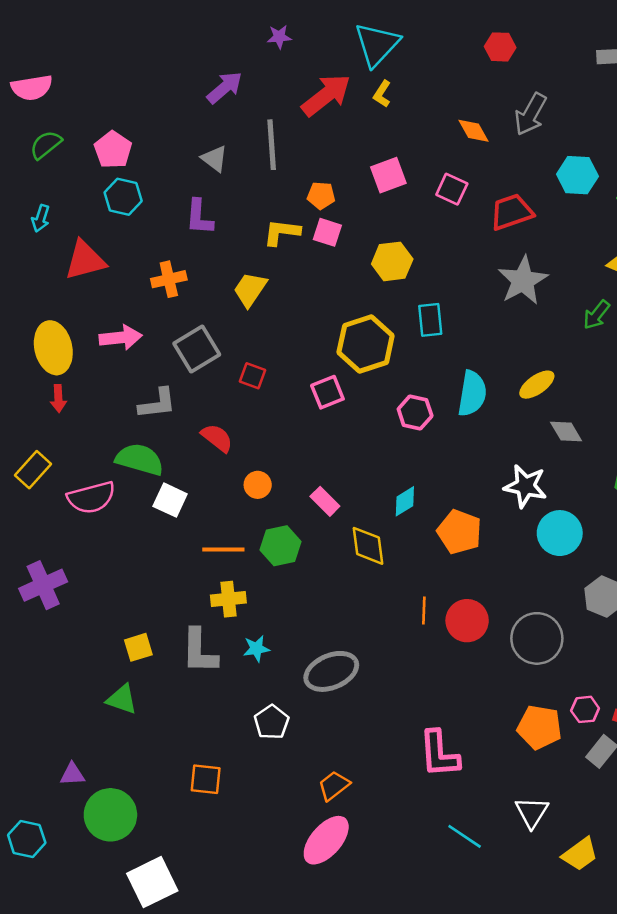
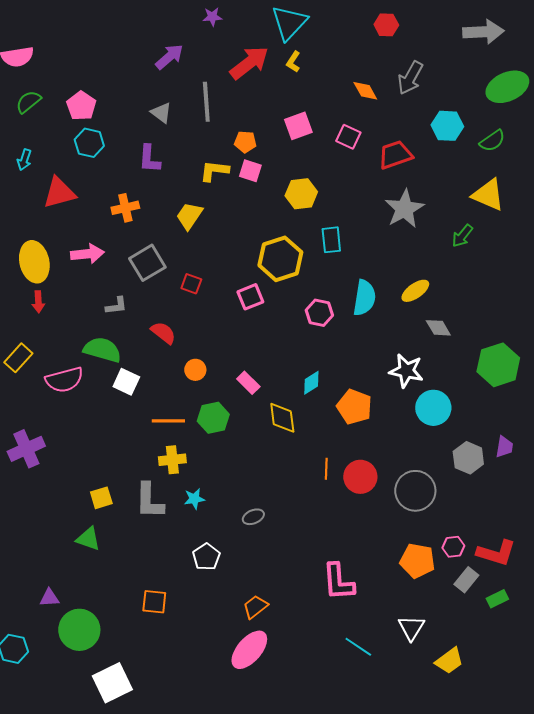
gray L-shape: (157, 404) -> (116, 306), size x0.7
gray ellipse: (331, 671) -> (253, 517), size x0.5

